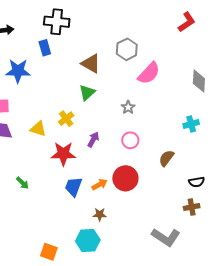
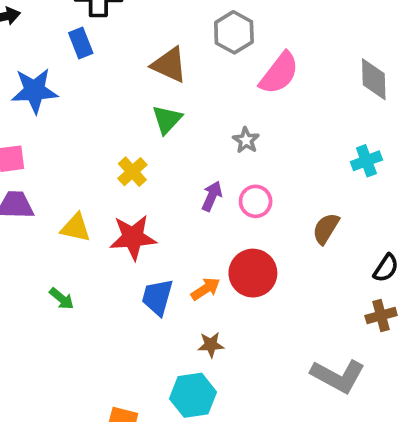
yellow triangle: (38, 129) -> (76, 228), moved
purple arrow: (93, 140) -> (212, 196), moved
black semicircle: (196, 182) -> (386, 268), turned -42

